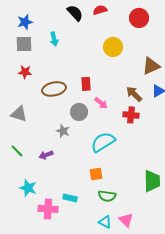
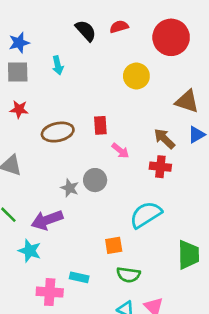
red circle: (139, 18) -> (171, 37), size x1.4
brown triangle: (151, 66) -> (187, 101), turned 42
gray circle: (79, 112) -> (95, 180), moved
cyan semicircle: (103, 142) -> (146, 215), moved
purple arrow: (46, 155) -> (47, 220), size x1.6
cyan star: (28, 188) -> (30, 251), moved

